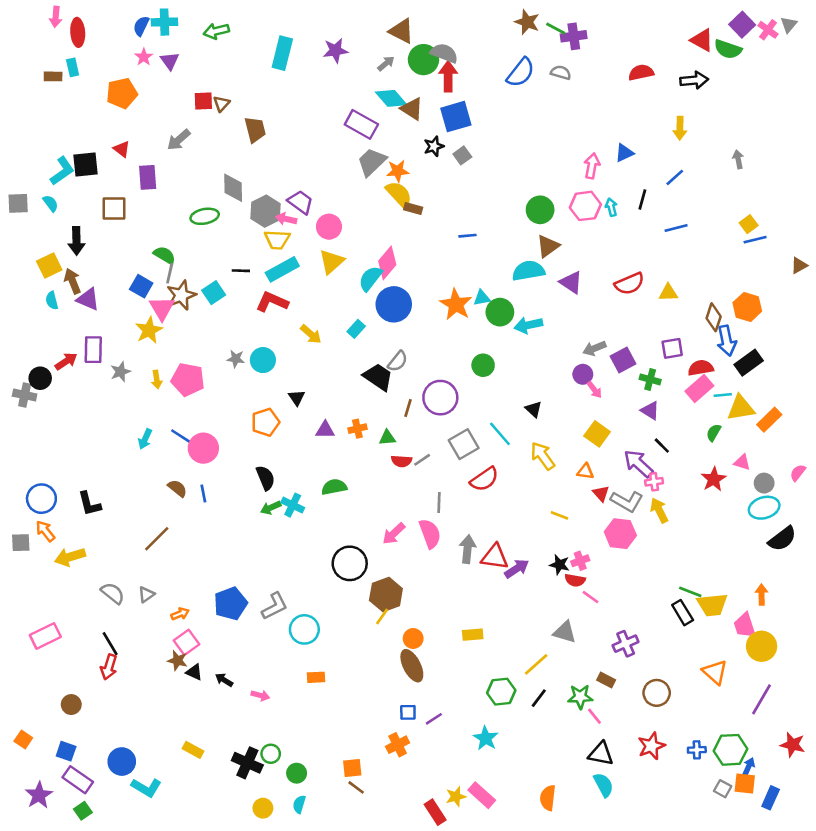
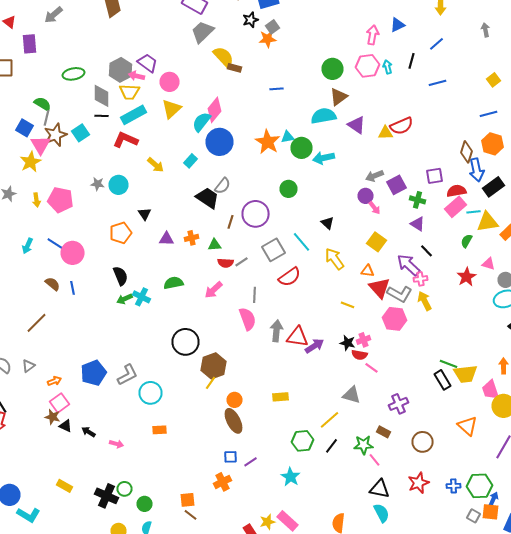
orange star: (398, 171) -> (268, 39), moved
gray diamond: (233, 188) -> (102, 96), moved
blue line: (755, 240) -> (488, 114), moved
yellow triangle: (668, 293) -> (386, 133), moved
red triangle: (601, 493) -> (380, 288), size x1.6
pink arrow: (394, 534) -> (214, 290), moved

